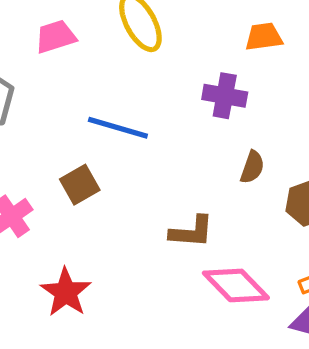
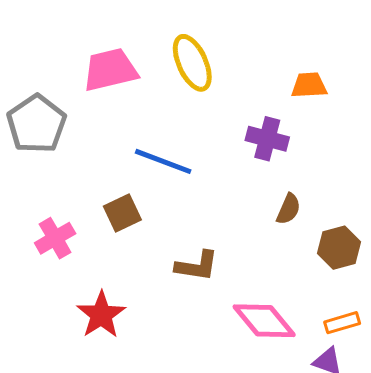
pink trapezoid: (56, 37) -> (110, 70), size x1.4
brown L-shape: (192, 232) -> (197, 266), moved

